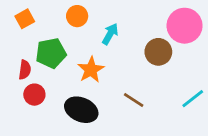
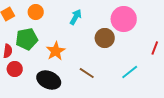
orange circle: (77, 16) -> (36, 12), moved
cyan arrow: (110, 34) -> (76, 17), moved

